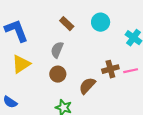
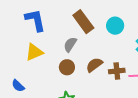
brown rectangle: (67, 24) -> (83, 22), size x1.6
brown semicircle: (87, 86) -> (94, 65), moved

